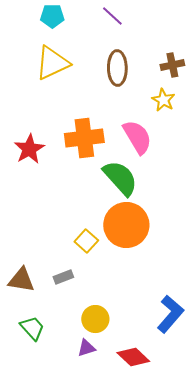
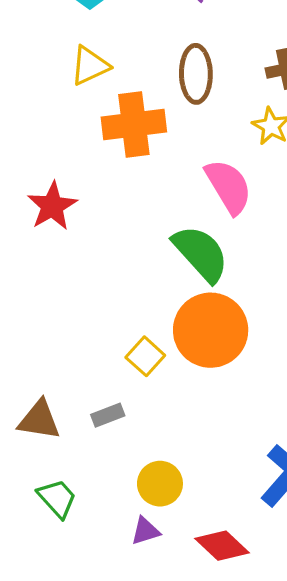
yellow triangle: (52, 63) -> (90, 66), size x0.7
orange cross: (84, 138) -> (134, 124), moved

